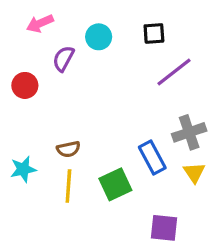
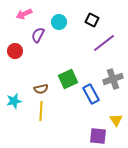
black square: (154, 33) -> (92, 20), turned 32
yellow triangle: (194, 173) -> (116, 120), moved
green square: (115, 184) -> (68, 79), moved

